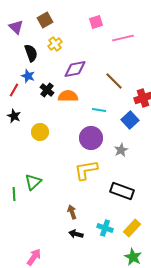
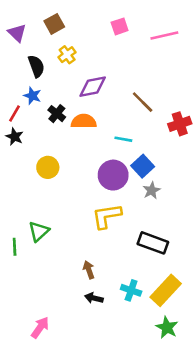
pink line: (123, 38) -> (164, 35), moved
black star: (14, 116) -> (15, 137), moved
blue square: (130, 120) -> (143, 166), moved
yellow rectangle: (132, 228) -> (166, 290), size x1.4

